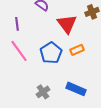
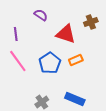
red triangle: (67, 24) -> (66, 34), turned -35

